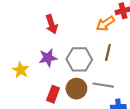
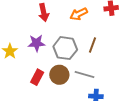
orange arrow: (105, 24) -> (79, 14), moved

